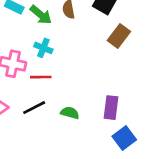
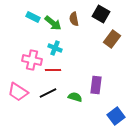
purple rectangle: (111, 108) -> (96, 85), moved

